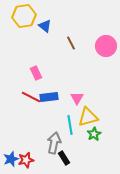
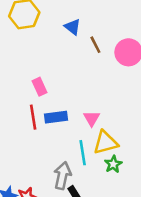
blue triangle: (45, 26) -> (73, 27), moved
brown line: (71, 43) -> (95, 45), moved
red line: (31, 97) -> (33, 117), turned 54

